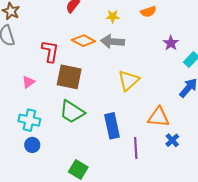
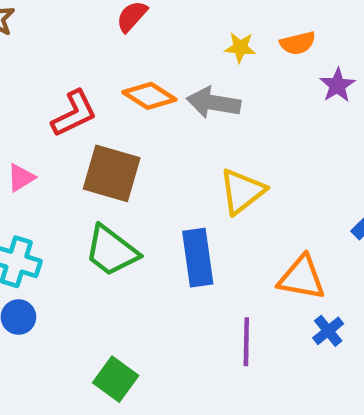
yellow star: (113, 16) -> (240, 47), moved
purple star: (171, 43) -> (337, 85), moved
red L-shape: (50, 51) -> (74, 114), turned 50
blue rectangle: (112, 126) -> (198, 258), moved

